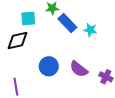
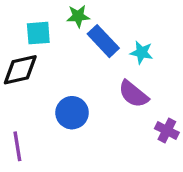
purple semicircle: (79, 69) -> (133, 94), moved

